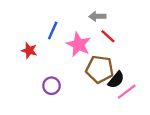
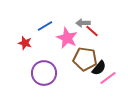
gray arrow: (97, 16) -> (83, 23), moved
blue line: (53, 30) -> (45, 26), turned 35
purple circle: (51, 86) -> (44, 73), size x1.6

